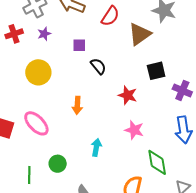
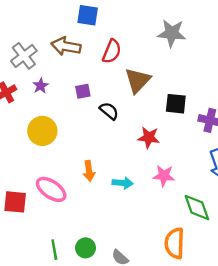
brown triangle: (140, 34) -> (138, 80), moved
black square: (156, 71) -> (176, 104), turned 30
orange arrow: (77, 105) -> (89, 171), moved
cyan arrow: (96, 147) -> (123, 183), moved, turned 96
green circle: (58, 164) -> (86, 248), moved

